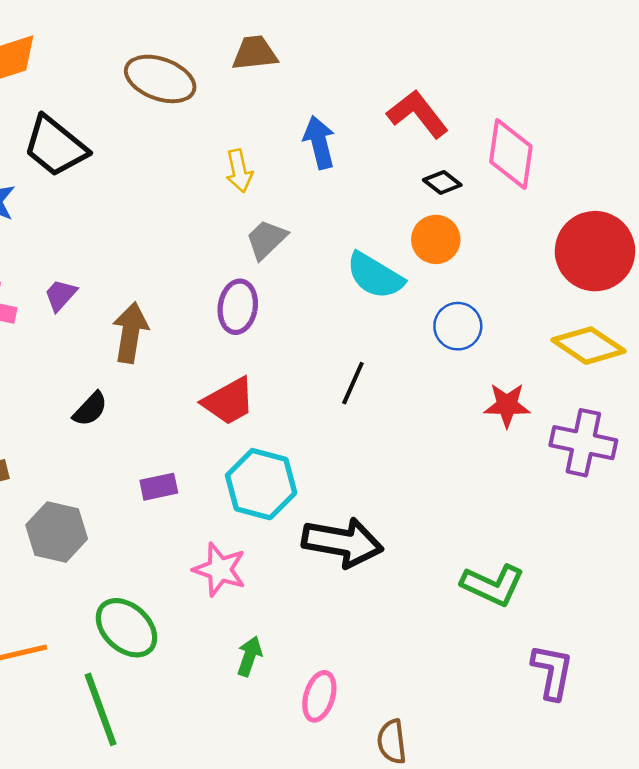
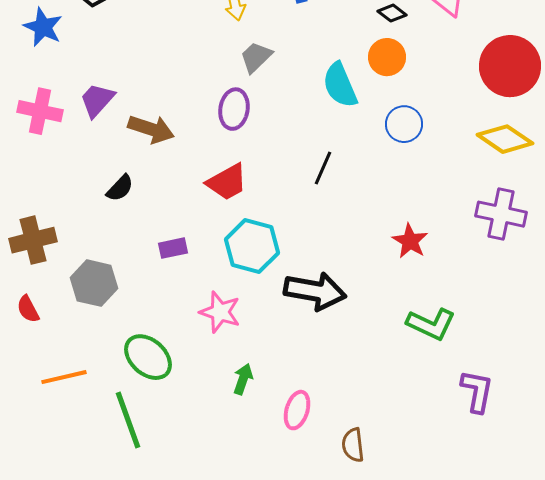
cyan semicircle: (375, 276) -> (340, 85), turned 36
purple trapezoid: (60, 295) -> (97, 100), size x1.4
brown arrow: (130, 333) -> (151, 129), turned 99
red star: (507, 405) -> (410, 241), moved, turned 30

